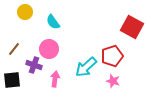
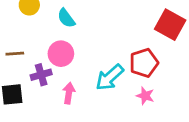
brown line: (14, 49) -> (15, 54), turned 48
purple cross: (34, 65) -> (41, 75), turned -35

